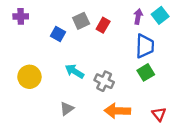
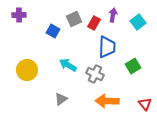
cyan square: (160, 15) -> (138, 22), moved
purple arrow: (138, 16) -> (113, 15), moved
blue trapezoid: (145, 46) -> (107, 47), moved

